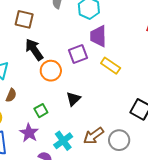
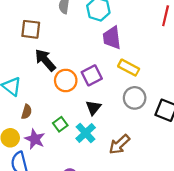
purple square: (78, 54) -> (92, 75), moved
purple star: (29, 133) -> (35, 139), moved
gray circle: (119, 140) -> (135, 98), moved
cyan cross: (63, 141) -> (86, 133), moved

